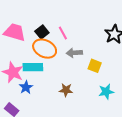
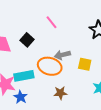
pink line: (63, 33) -> (52, 22), moved
orange ellipse: (45, 49) -> (50, 66), moved

